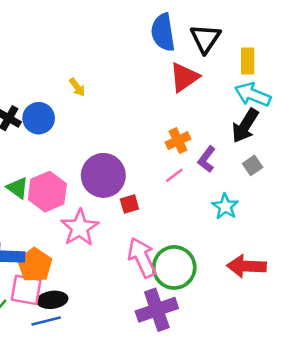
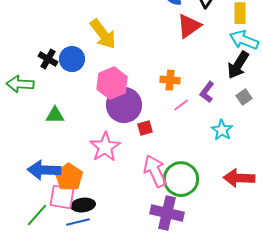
yellow arrow: (77, 87) -> (103, 34), size x2.0
orange cross: (178, 141) -> (170, 80), moved, turned 30
green triangle: (17, 188) -> (55, 115), turned -36
pink hexagon: (47, 192) -> (112, 83), moved
purple cross: (157, 310) -> (167, 213), turned 32

